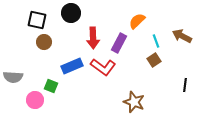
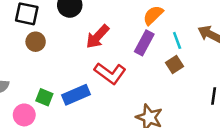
red arrow: (93, 38) -> (97, 37), turned 45
purple rectangle: (119, 43) -> (144, 43), moved
blue rectangle: (72, 66) -> (76, 95), moved

